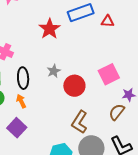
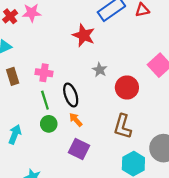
gray star: (54, 71) -> (100, 70), moved
brown L-shape: (80, 122) -> (123, 126), moved

